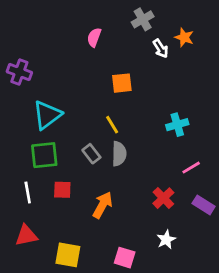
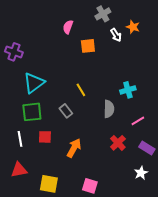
orange square: (122, 83) -> (88, 46), moved
gray semicircle: (119, 154) -> (109, 109), moved
white star: (166, 240) -> (141, 173), moved

